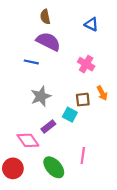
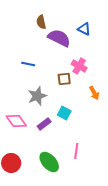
purple semicircle: (48, 42) -> (59, 38), moved
brown square: (83, 100) -> (64, 79), moved
pink diamond: (28, 140) -> (16, 121), moved

